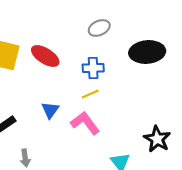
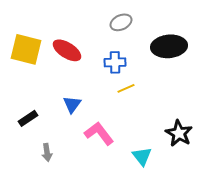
yellow line: (90, 94) -> (126, 88), moved
pink L-shape: (85, 123) -> (99, 133), moved

